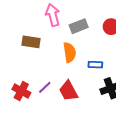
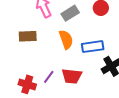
blue rectangle: (95, 65) -> (93, 47), size x1.5
red trapezoid: (68, 91) -> (72, 76), turned -45

